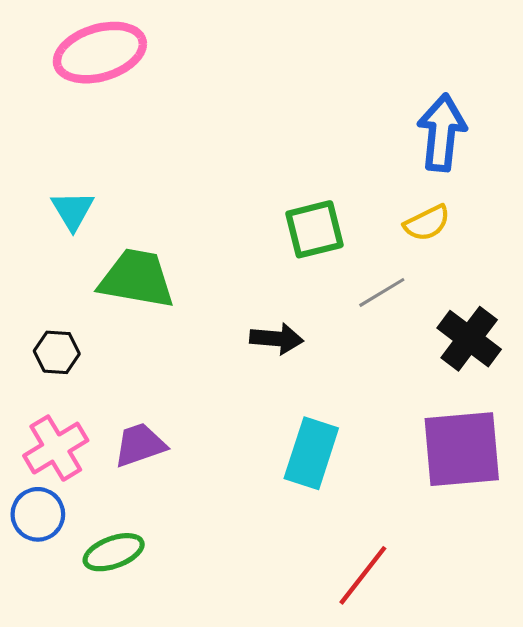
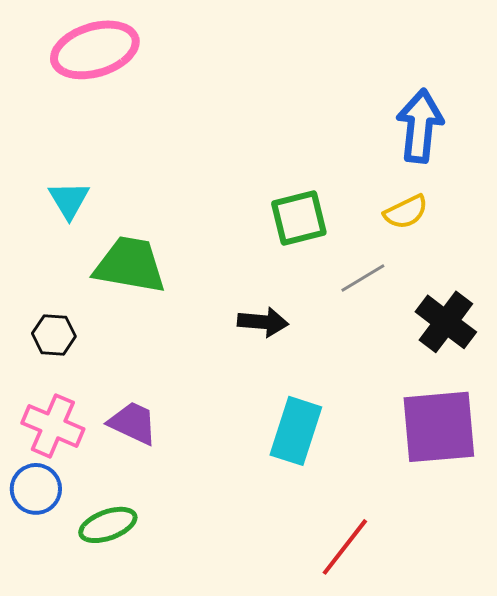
purple trapezoid: (140, 445) -> (133, 423), turned 44
pink cross: (56, 448) -> (53, 426), turned -36

